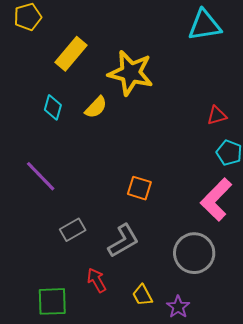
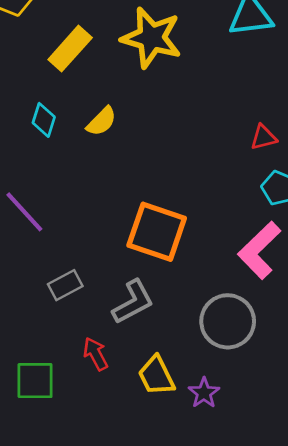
yellow star: (131, 73) -> (151, 38), moved
orange square: (139, 188) -> (157, 232), size x1.8
yellow trapezoid: (142, 295) -> (156, 376), size x1.4

